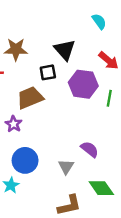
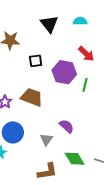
cyan semicircle: (99, 21) -> (80, 21), turned -56
black triangle: (65, 50) -> (49, 24), moved
brown trapezoid: (30, 98) -> (32, 97), moved, turned 40

